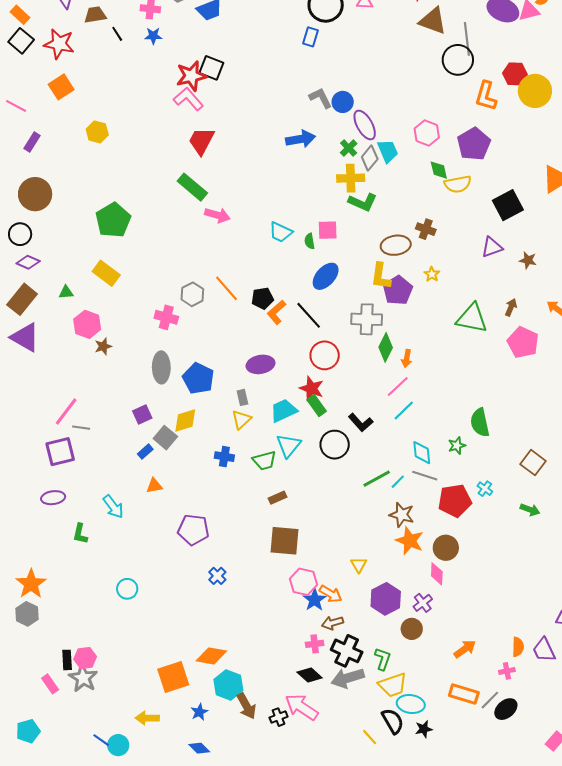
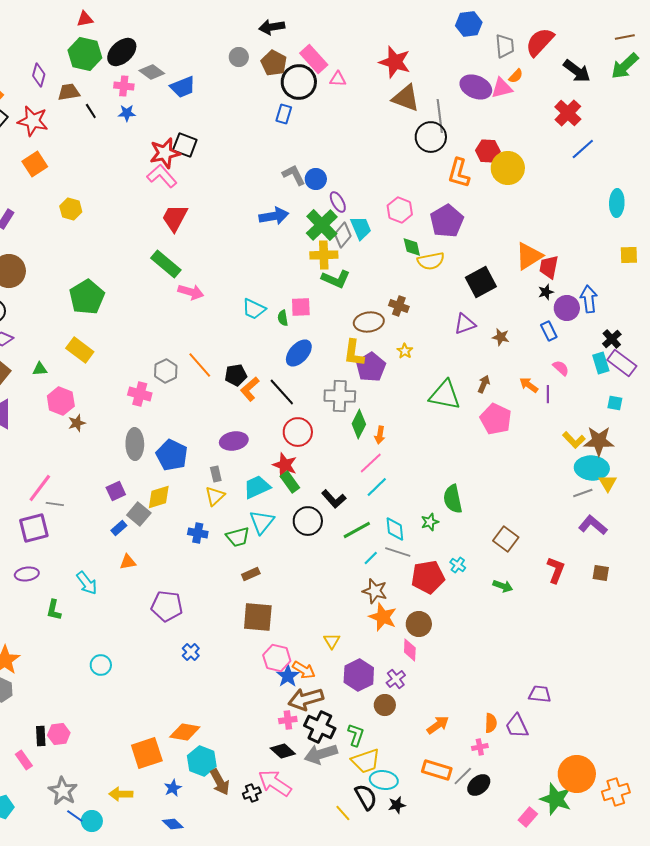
purple ellipse: (365, 125) -> (338, 202), size x0.7
green cross: (349, 148) -> (322, 225), size x1.8
green line: (377, 479) -> (357, 530), moved
brown arrow: (333, 623) -> (306, 699), size x1.6
gray star: (83, 678) -> (63, 791), moved

